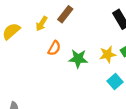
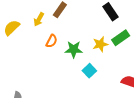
cyan square: (115, 81) -> (89, 71), moved

